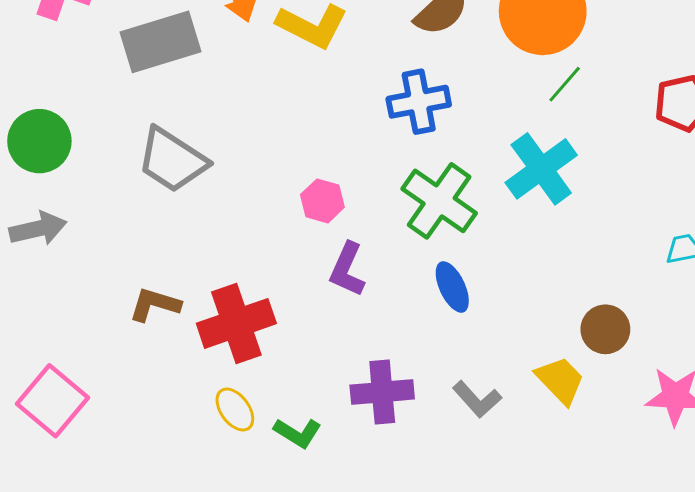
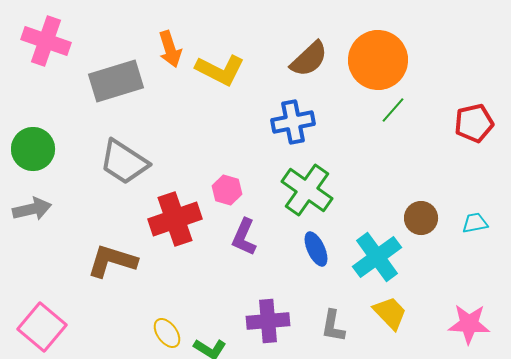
cyan cross: (541, 169) -> (377, 257), moved
brown L-shape: (155, 304) -> (112, 261), size x1.4
red cross: (236, 323) -> (175, 219), moved
brown circle: (605, 329) -> (421, 218), moved
gray L-shape: (477, 399) -> (333, 326), turned 52

